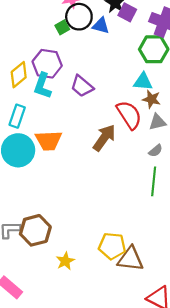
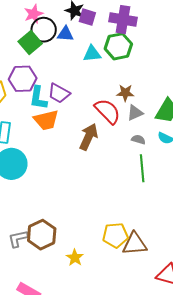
green square: (62, 27) -> (30, 43), size x1.6
cyan triangle: (143, 82) -> (92, 54), moved
cyan L-shape: (43, 86) -> (38, 98), moved
orange trapezoid: (49, 141) -> (46, 120), moved
gray semicircle: (156, 151) -> (138, 140), turned -112

